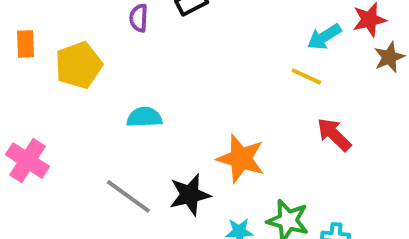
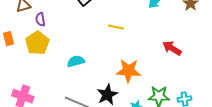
purple semicircle: (139, 18) -> (40, 19), moved
yellow line: (306, 76) -> (116, 27), moved

